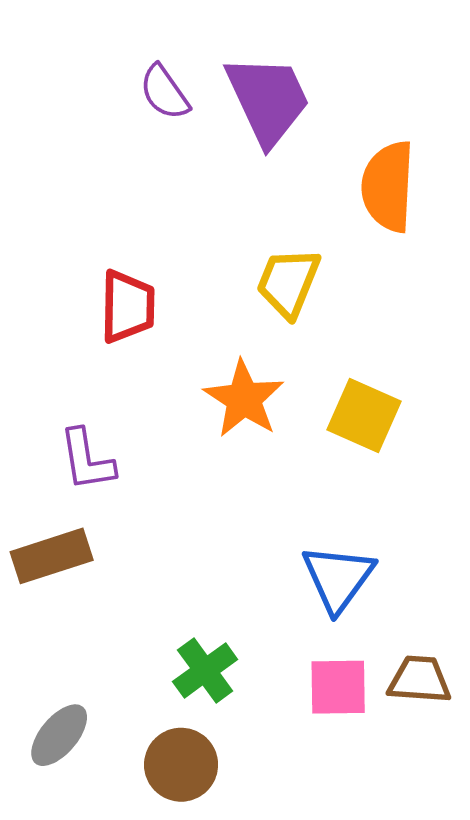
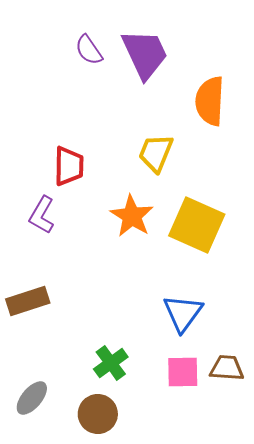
yellow square: (364, 416) -> (197, 225), size x1.4
purple L-shape: (87, 460) -> (42, 215), moved, turned 39

